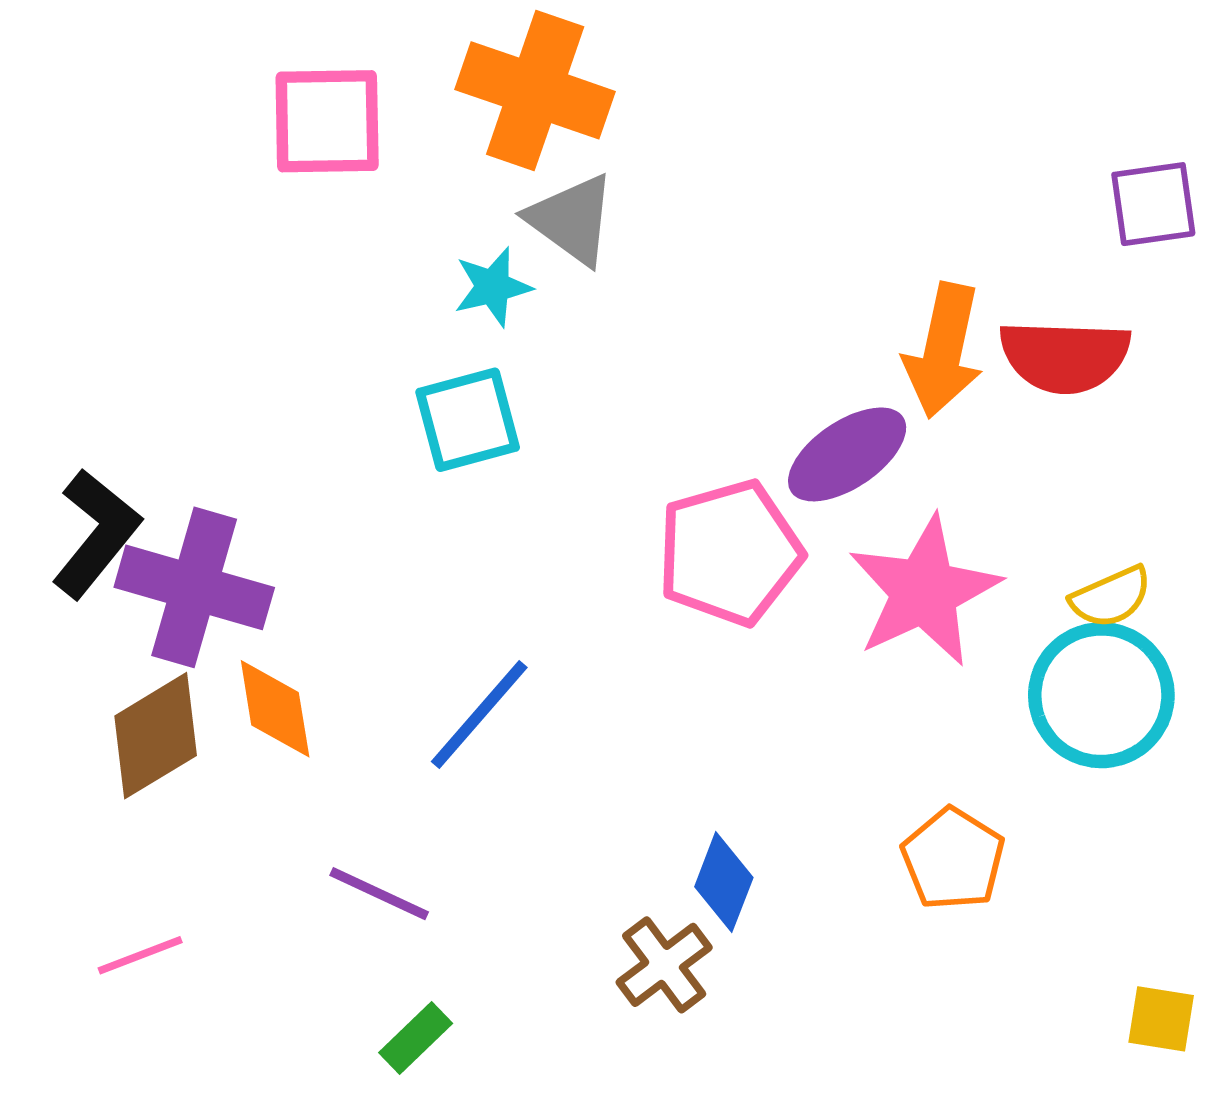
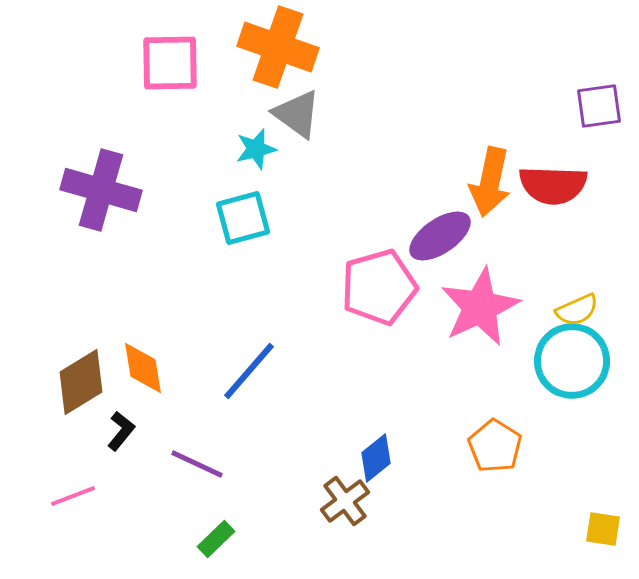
black L-shape: (96, 533) -> (121, 431), moved, size x0.6
purple cross: (194, 587) -> (101, 190), moved
blue diamond: (724, 882) -> (376, 458), turned 30

